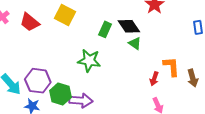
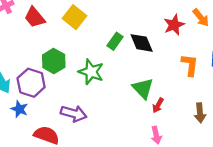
green triangle: (135, 43) -> (143, 88), moved, size x1.5
orange L-shape: (171, 67) -> (190, 65), moved
green hexagon: (60, 94) -> (54, 61), moved

